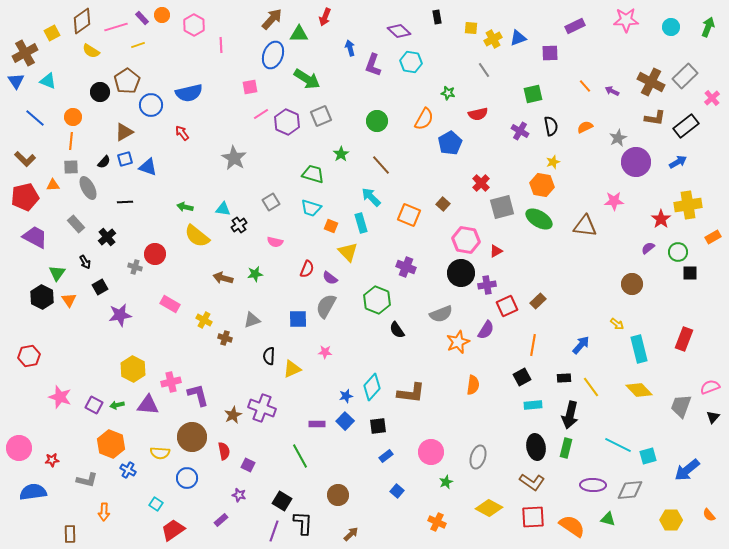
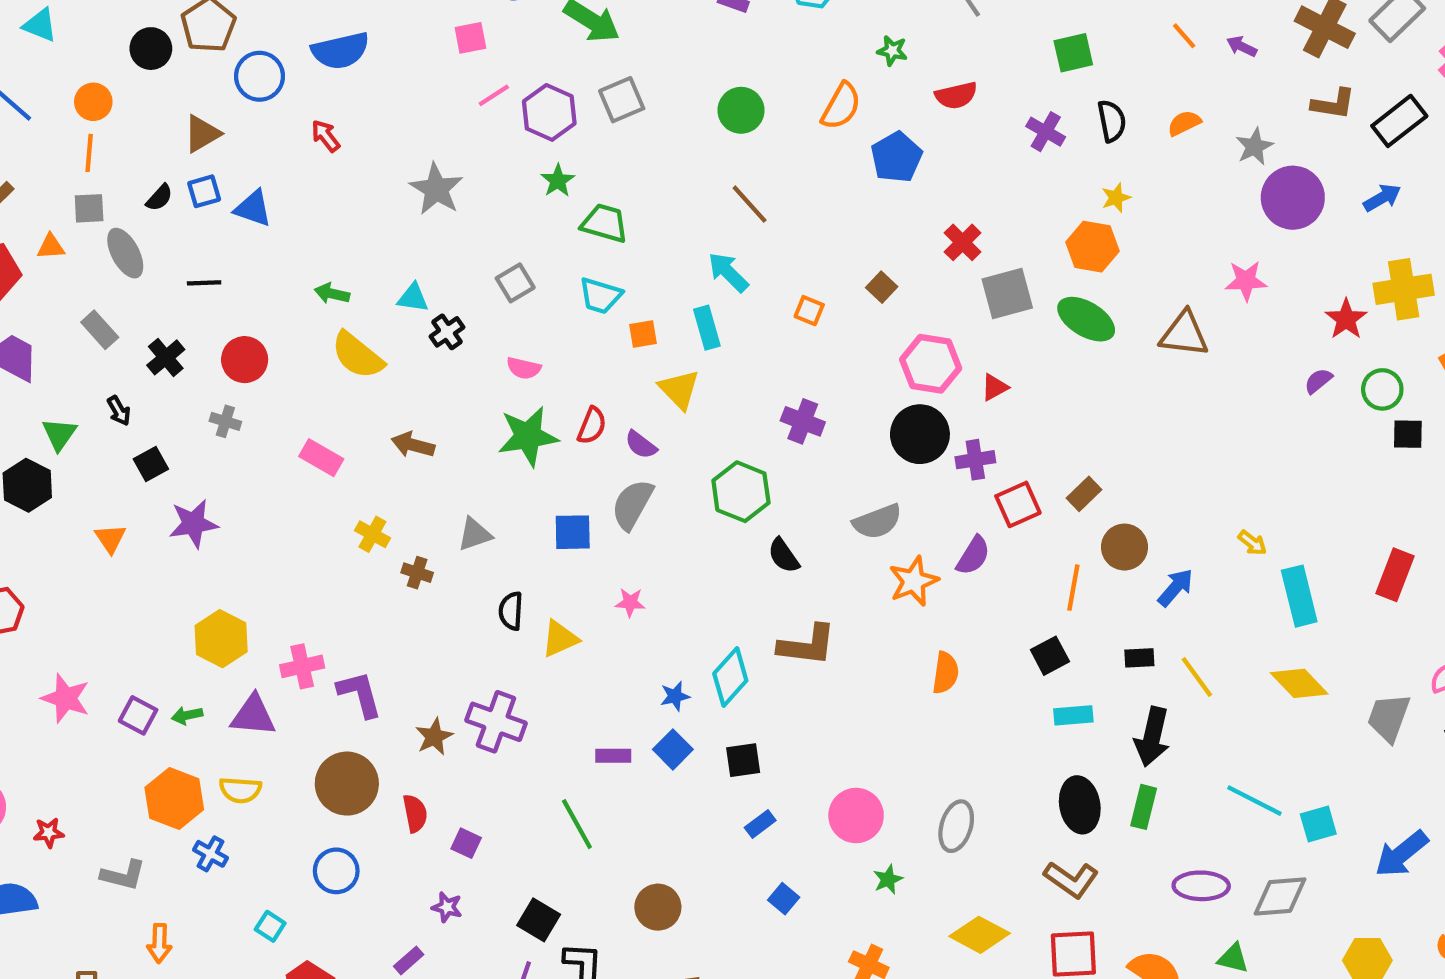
green star: (341, 154) -> (558, 181), moved
orange square: (409, 215) -> (809, 311), size x0.6
orange square: (331, 226) -> (643, 334), turned -32
red circle: (155, 254) -> (245, 360), moved
green star: (255, 274) -> (528, 436), moved, size x1.8
brown circle: (632, 284) -> (1124, 547), moved
orange triangle: (69, 300) -> (110, 539), moved
pink rectangle: (170, 304) -> (321, 458), moved
brown L-shape: (411, 393) -> (807, 645), moved
yellow semicircle: (160, 453) -> (240, 790), moved

